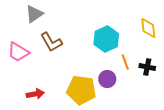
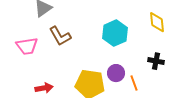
pink trapezoid: (18, 52) -> (27, 46), turned -40
orange line: (125, 62) -> (134, 83), moved

